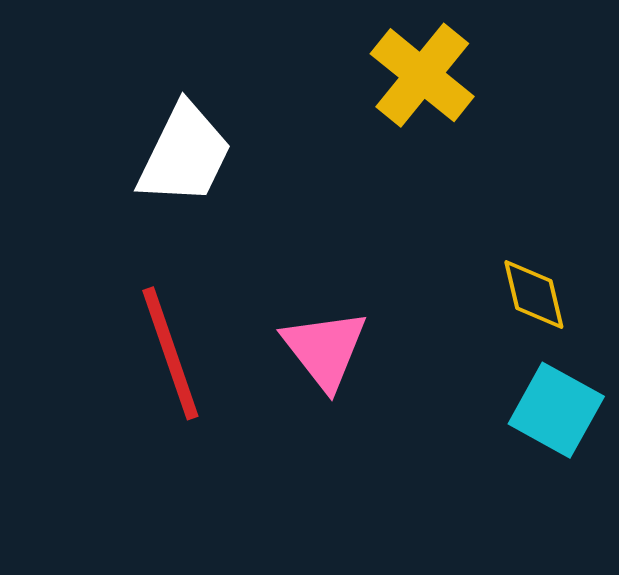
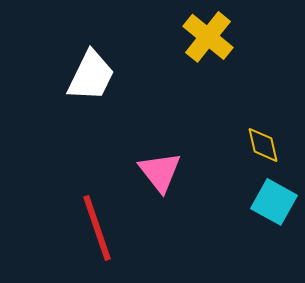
red line: (170, 353) -> (97, 228), moved

